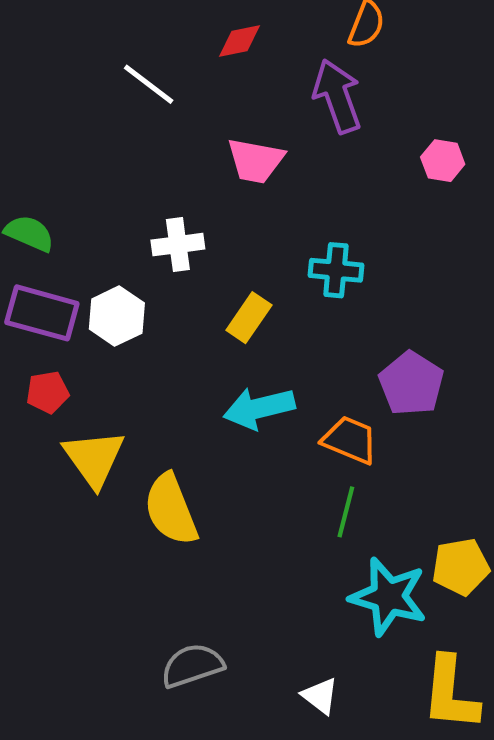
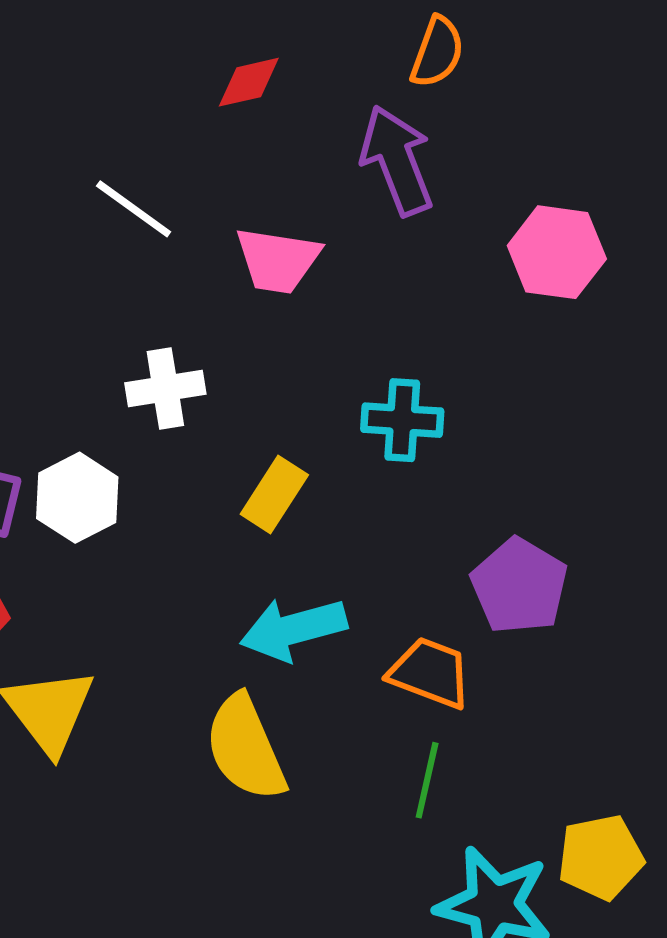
white line: (149, 84) -> (134, 209), moved
pink hexagon: (443, 161) -> (557, 252), size x1.5
yellow semicircle: (171, 510) -> (245, 748), moved

